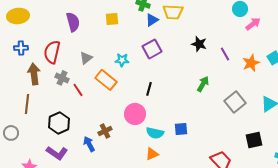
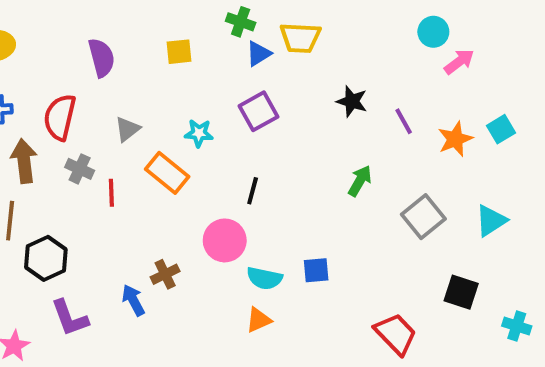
red line: (78, 90) -> (111, 193), turned 32
black hexagon: (59, 123) -> (46, 258), moved
black square: (254, 140) -> (461, 292), turned 30
purple L-shape: (57, 153) -> (70, 318), turned 35

